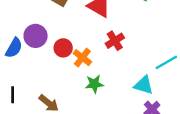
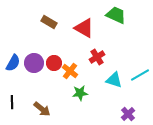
purple circle: (36, 36) -> (34, 63), moved
cyan triangle: (144, 85) -> (114, 80), moved

